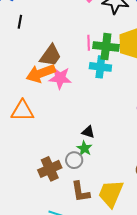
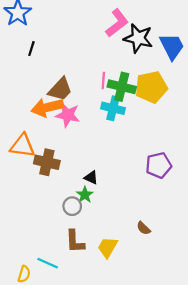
brown cross: (50, 169) -> (47, 162), moved, turned 30
yellow trapezoid: (111, 194) -> (108, 247), size x0.7

